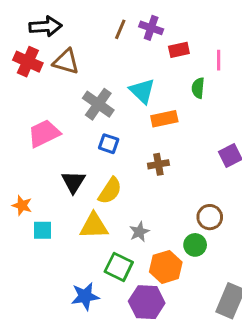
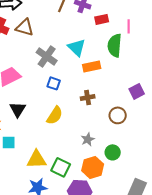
green semicircle: (198, 88) -> (115, 45), size x1.6
black triangle: (73, 182) -> (18, 109), moved
brown circle: (210, 217) -> (118, 115), moved
yellow triangle: (94, 226) -> (37, 159), moved
gray star: (139, 232) -> (88, 139), moved

